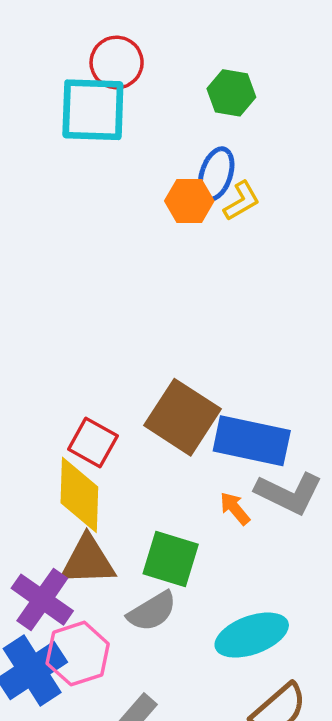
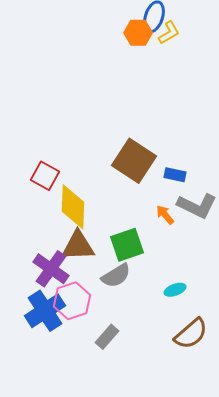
blue rectangle: (252, 441) -> (175, 175), size x0.5
red square: (93, 442) -> (45, 176), moved
green square: (171, 559) -> (127, 245), turned -36
cyan ellipse: (252, 635) -> (175, 290), size x0.5

